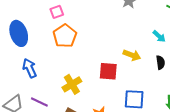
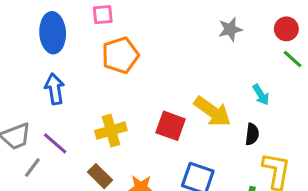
pink square: (57, 12) -> (103, 15), moved
yellow arrow: (132, 55) -> (212, 111), size x1.4

